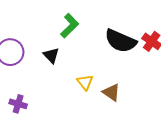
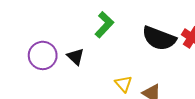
black triangle: (51, 55) -> (76, 57), moved

